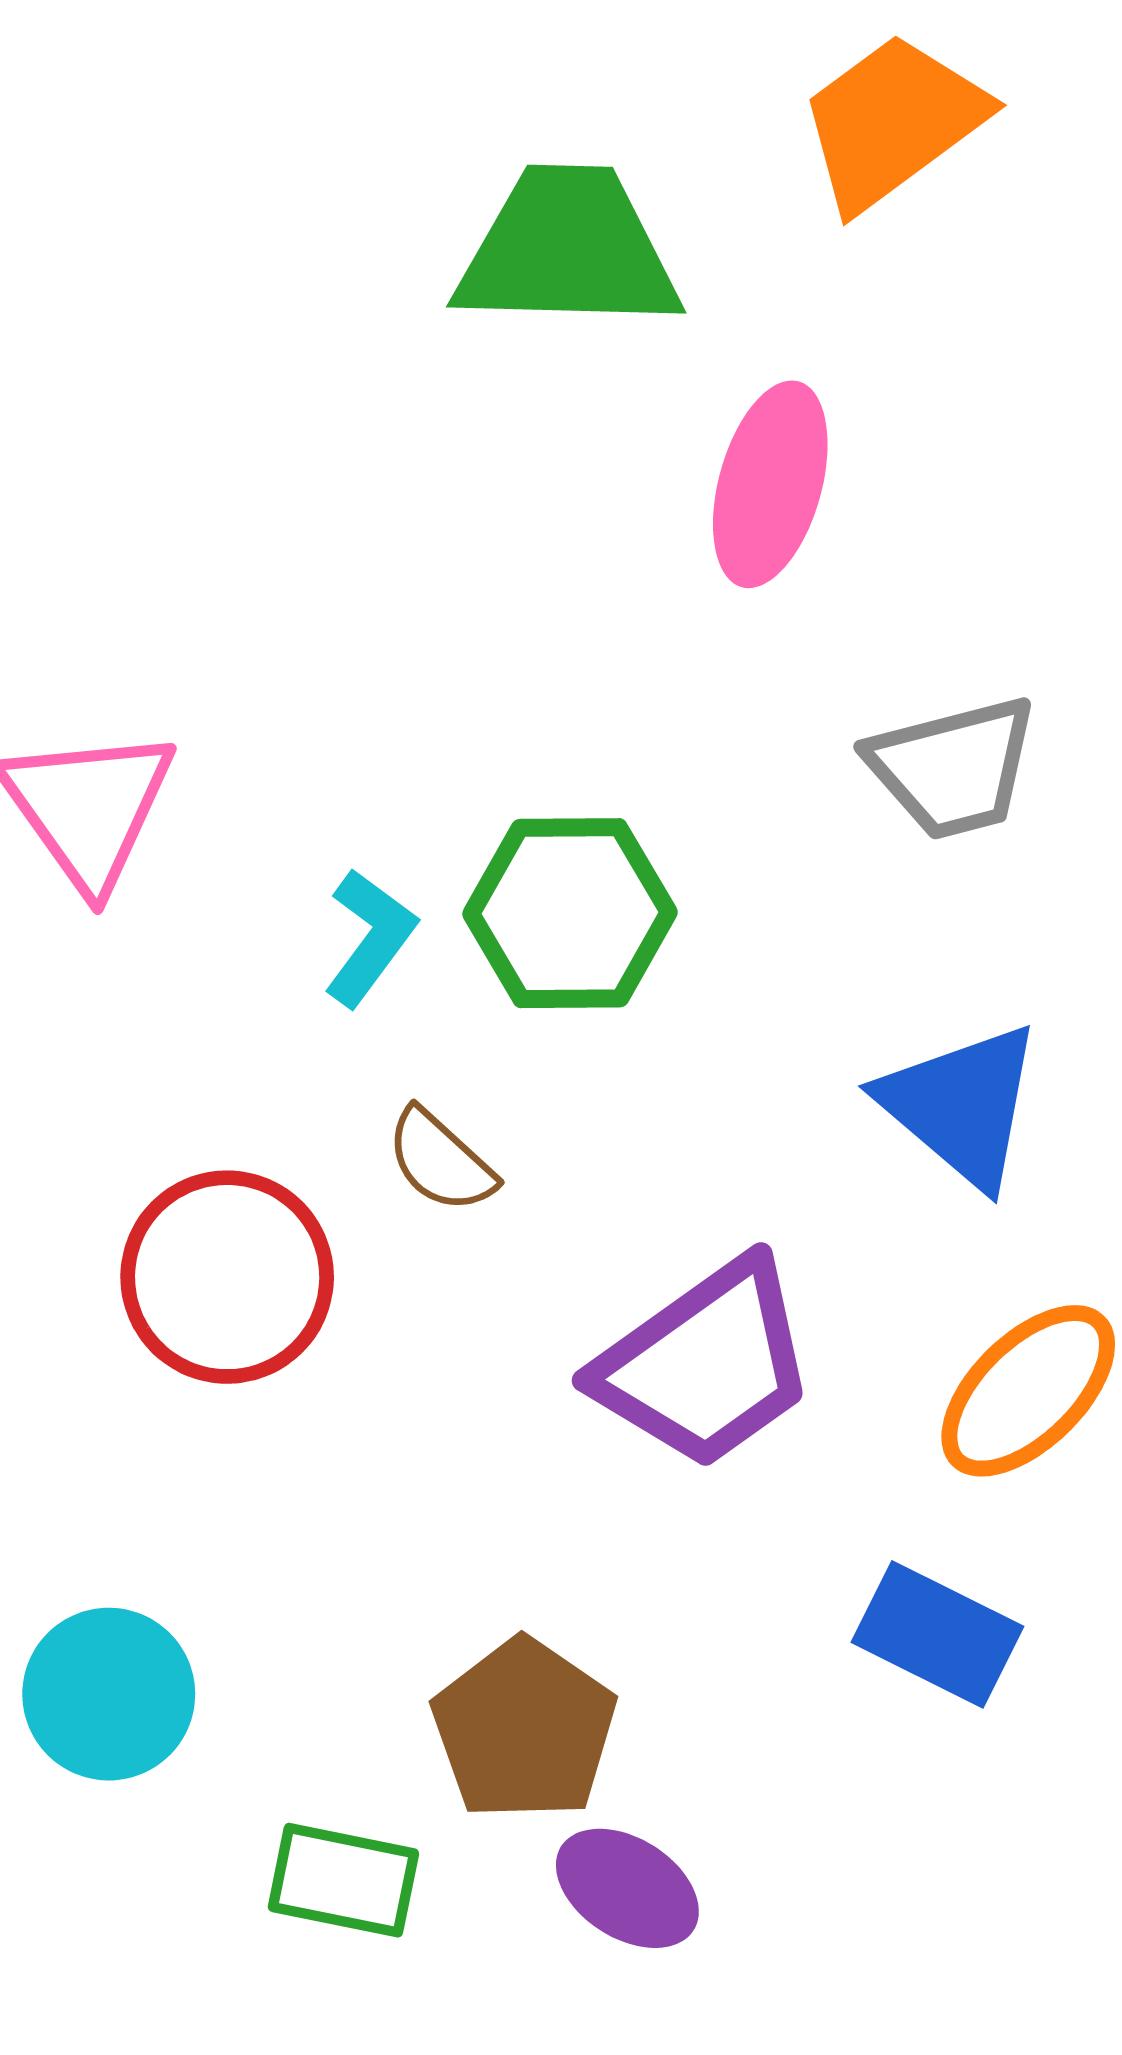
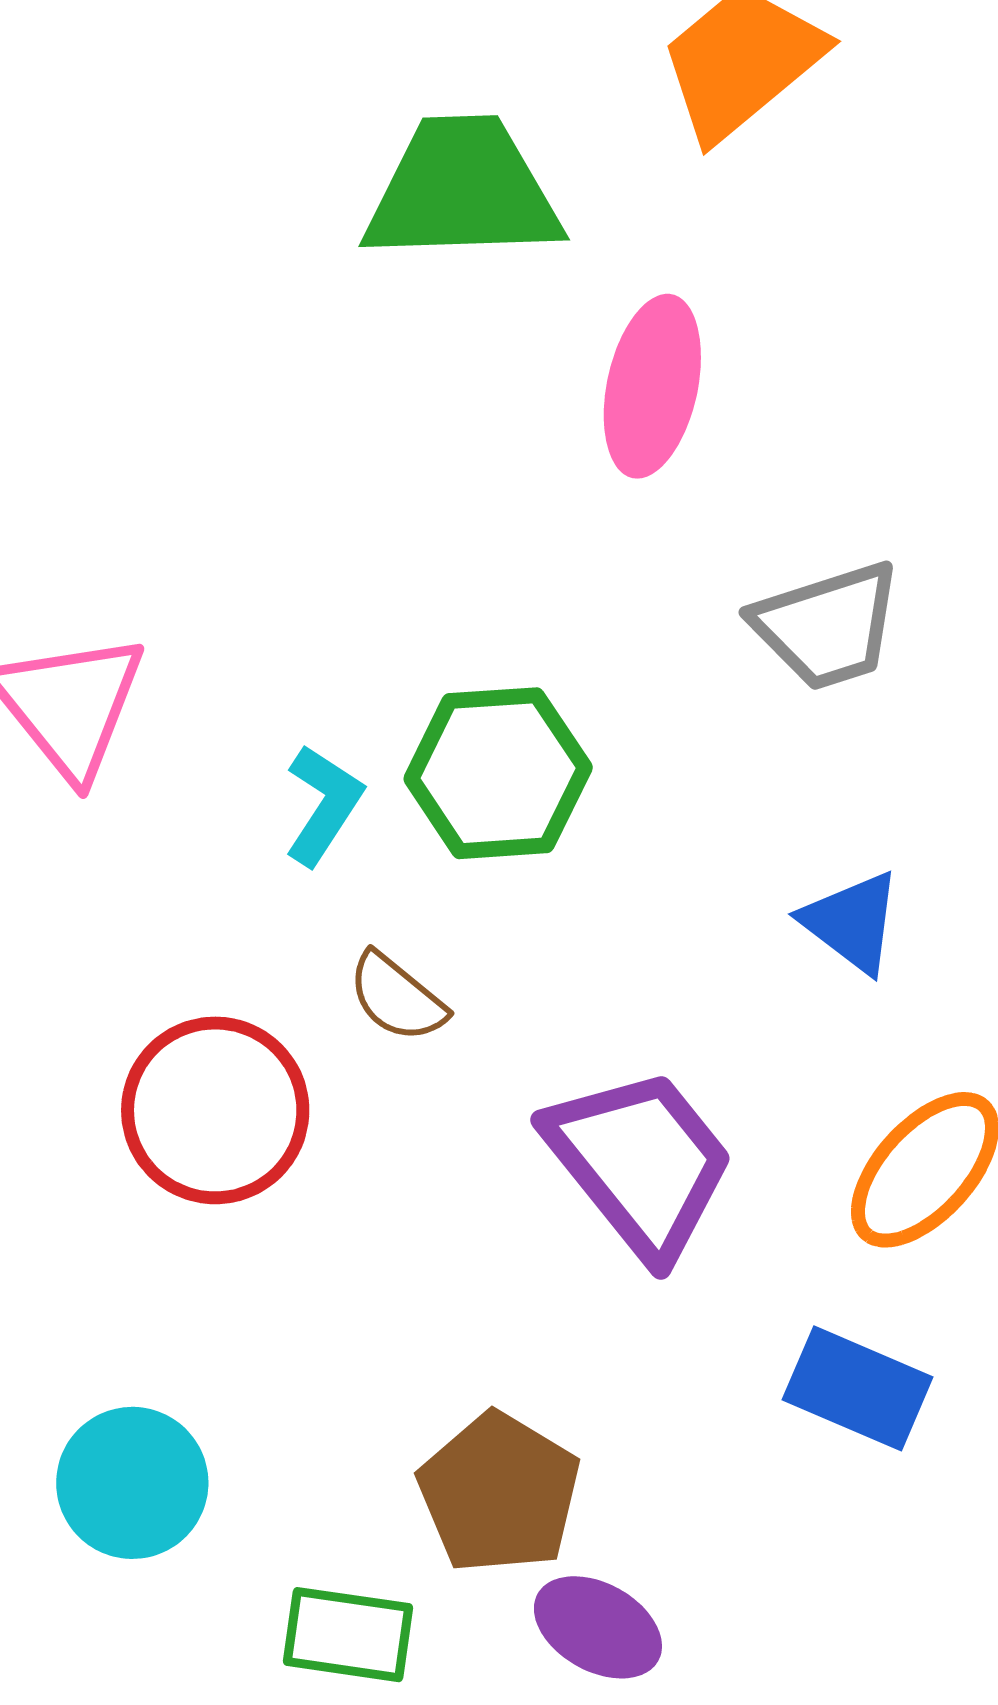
blue triangle: (961, 1105) -> (852, 922), size x0.7
purple trapezoid: (706, 1364) -> (640, 1163), turned -90

